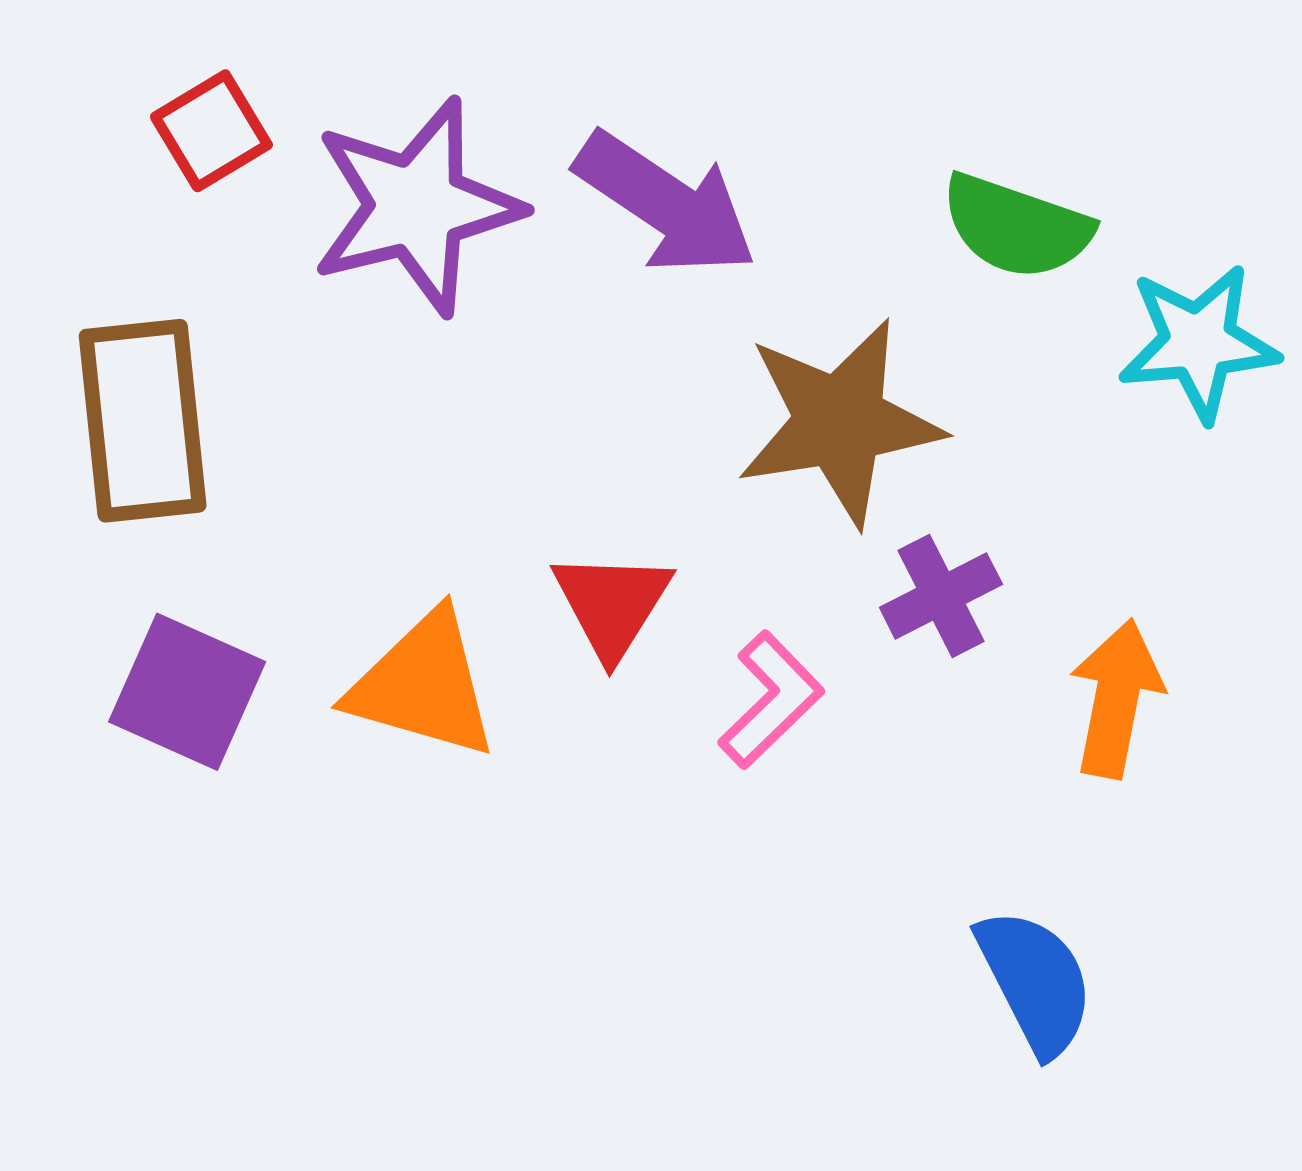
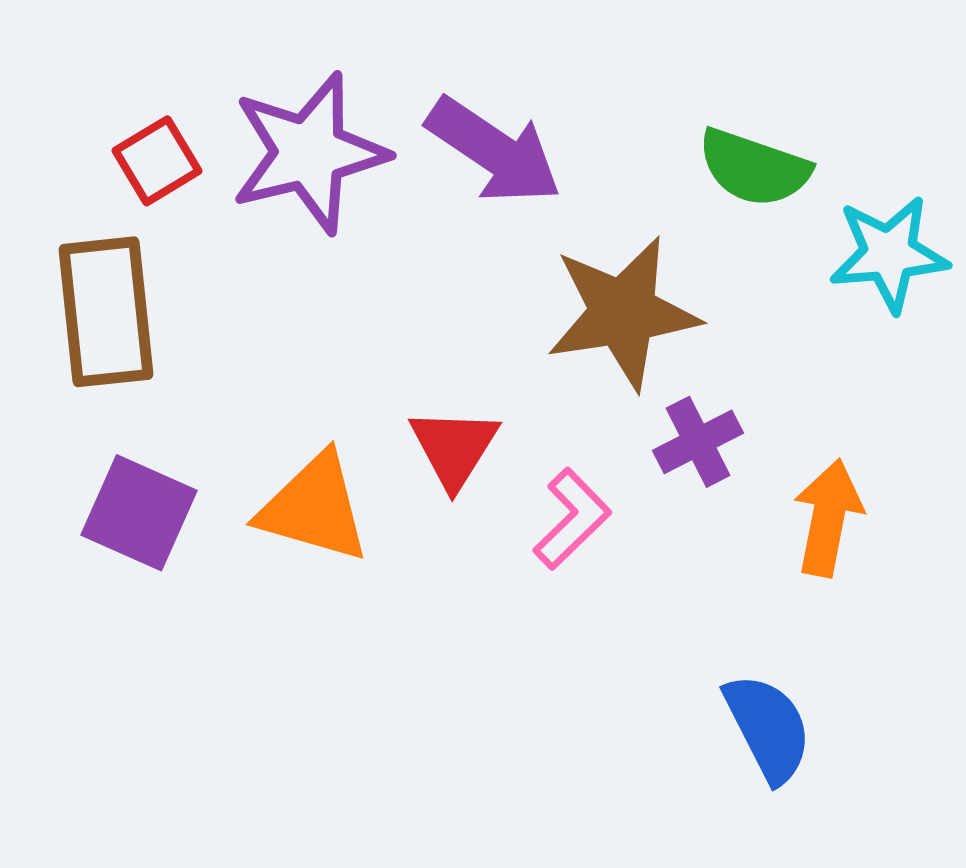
red square: (211, 131) -> (157, 161), moved

